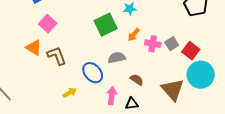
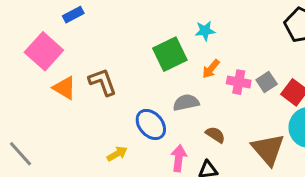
pink square: (48, 24) -> (44, 51), moved, size x1.4
brown L-shape: (57, 56) -> (103, 82), moved

